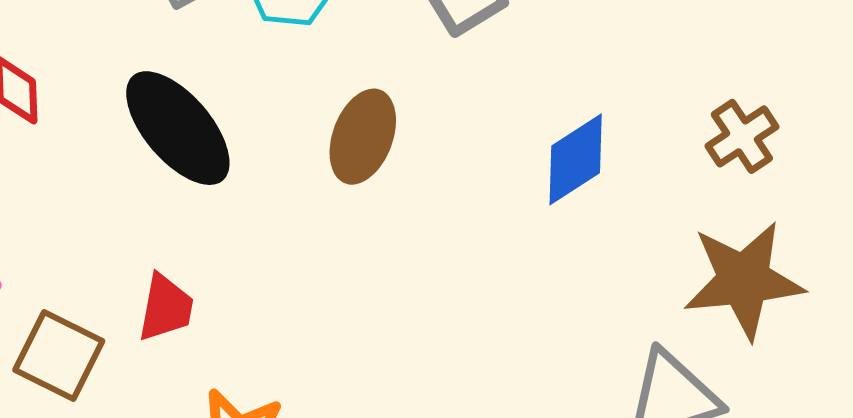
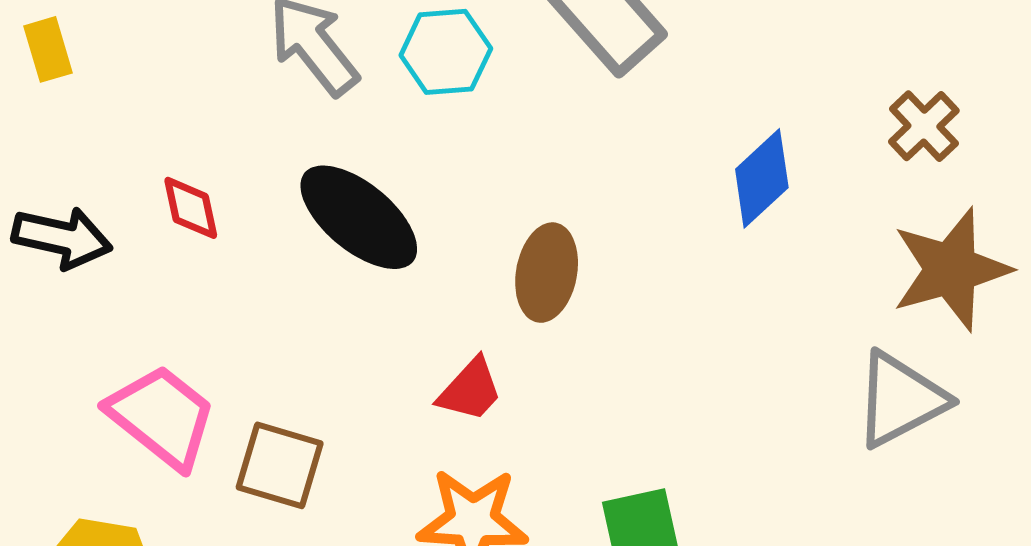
brown ellipse: (363, 137) -> (547, 273), moved
red trapezoid: (166, 308) -> (470, 390), moved, turned 42

